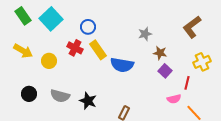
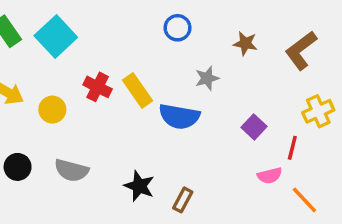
blue circle: (88, 27) -> (178, 28), moved
gray star: (145, 34) -> (207, 78), moved
brown star: (160, 53) -> (245, 43), moved
black star: (88, 101) -> (139, 186), moved

